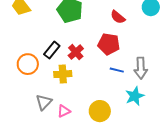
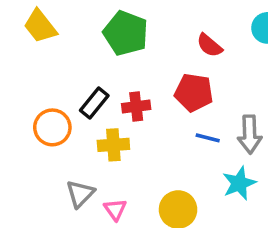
red cross: (76, 52) -> (136, 106), turned 35
pink triangle: (64, 111) -> (115, 209), turned -40

